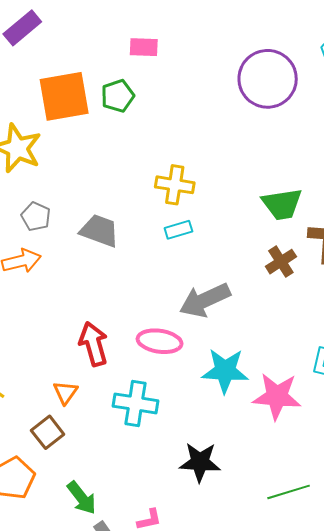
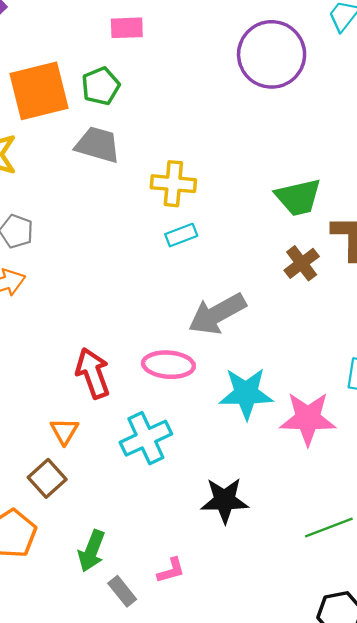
gray trapezoid: (99, 231) -> (98, 145), moved
cyan cross: (136, 403) -> (146, 438), turned -30
green arrow: (82, 498) -> (92, 551), turned 63

